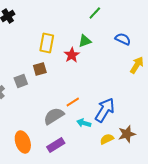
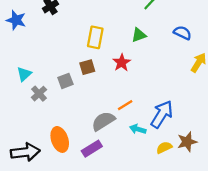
red star: (72, 55) -> (122, 63), moved
orange ellipse: (23, 142) -> (60, 139), moved
purple rectangle: (56, 145) -> (92, 149), moved

